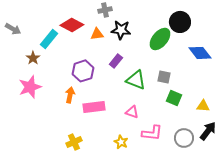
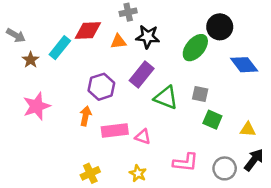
red diamond: (72, 25) -> (88, 31), turned -30
brown star: (33, 58) -> (31, 60), moved
purple rectangle: (116, 61) -> (142, 74), size x1.5
pink triangle: (132, 112) -> (143, 137), moved
yellow star: (121, 142) -> (138, 173), moved

